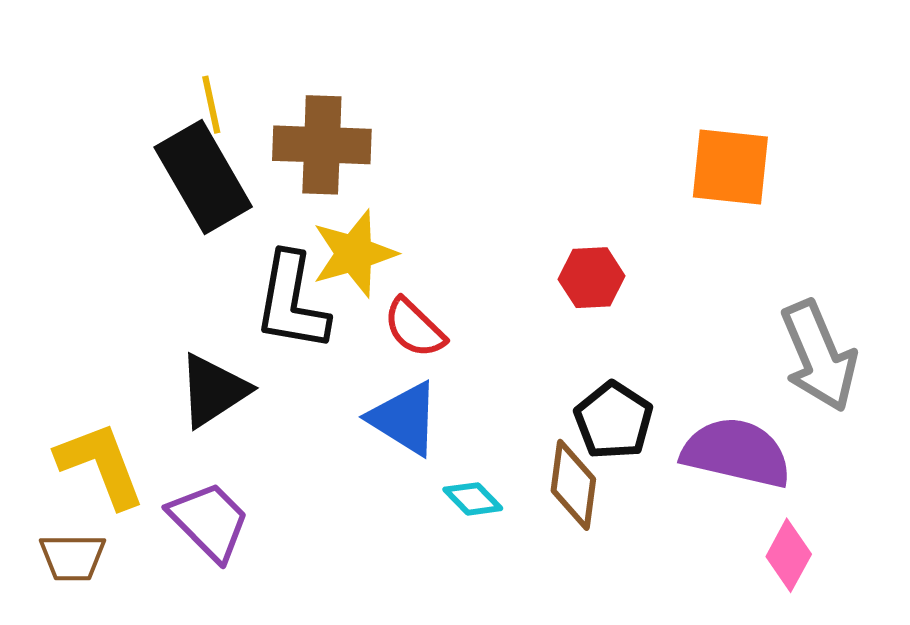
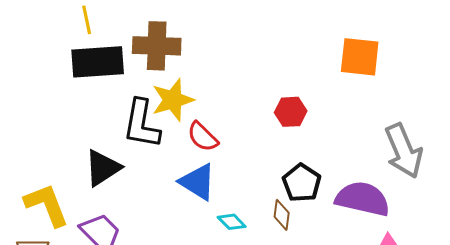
yellow line: (211, 105) -> (87, 20), moved
black rectangle: (203, 177) -> (98, 62), turned -64
brown diamond: (573, 485) -> (282, 215), size x0.7

